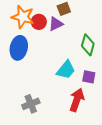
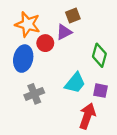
red circle: (39, 22) -> (45, 43), moved
gray cross: (31, 104) -> (34, 94), moved

